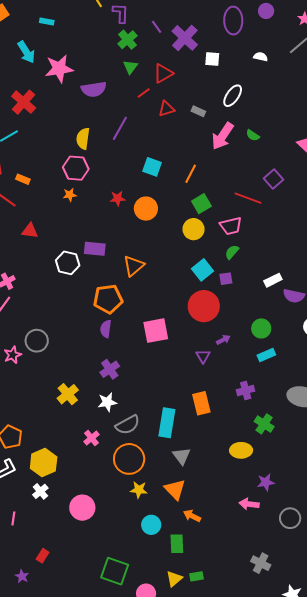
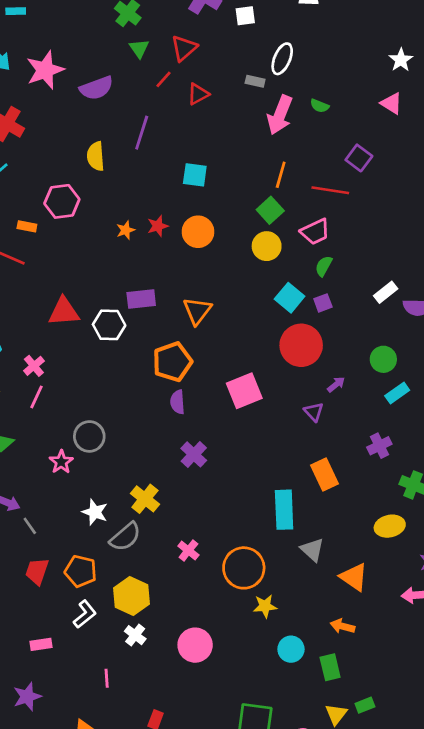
gray rectangle: (198, 111) -> (255, 81), moved
pink hexagon: (76, 168) -> (62, 201), moved
orange line: (191, 174) -> (281, 175), moved
orange star: (70, 195) -> (126, 230), moved
red triangle: (30, 231) -> (64, 312), moved, size x1.4
white star: (107, 402) -> (95, 512), moved, turned -30
gray semicircle: (128, 425) -> (125, 537), moved
orange triangle: (175, 489) -> (354, 577), moved

